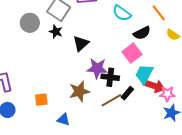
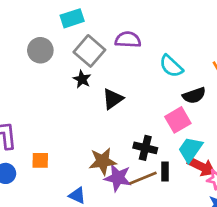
gray circle: (30, 23) -> (40, 50), moved
purple star: (97, 68) -> (118, 178), moved
black rectangle: (127, 93) -> (165, 172), turned -48
orange square: (41, 100) -> (40, 160), moved

